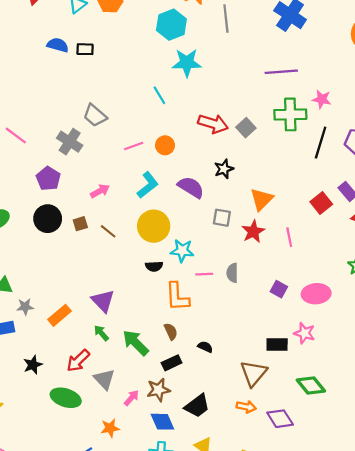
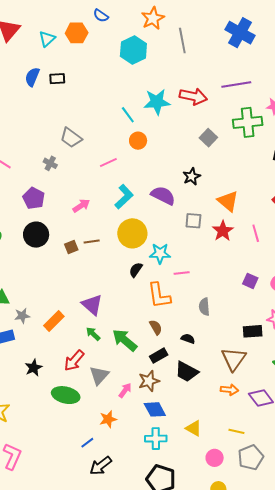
blue semicircle: (58, 45) -> (32, 77), turned -78
cyan star: (187, 63) -> (157, 102), moved
red arrow: (213, 124) -> (193, 96), moved
gray cross: (70, 142) -> (50, 163), size x0.6
orange circle: (165, 145) -> (138, 141), moved
orange triangle: (262, 199) -> (228, 201), turned -30
brown square: (80, 224) -> (71, 247), moved
brown line: (108, 231) -> (92, 242), turned -42
black semicircle: (154, 266) -> (136, 270), turned 133
gray semicircle: (232, 273) -> (204, 307), moved
gray triangle: (104, 379) -> (99, 375), turned 30
black trapezoid: (197, 406) -> (187, 372), moved, turned 70

